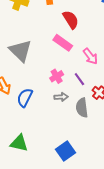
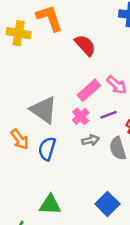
pink rectangle: (63, 43) -> (89, 90), moved, turned -66
gray triangle: (21, 51) -> (44, 110), moved
purple line: (79, 79) -> (109, 115), turned -64

